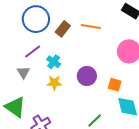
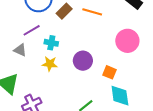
cyan cross: (54, 62) -> (51, 43), turned -32
gray triangle: (23, 72) -> (20, 50), turned -40

